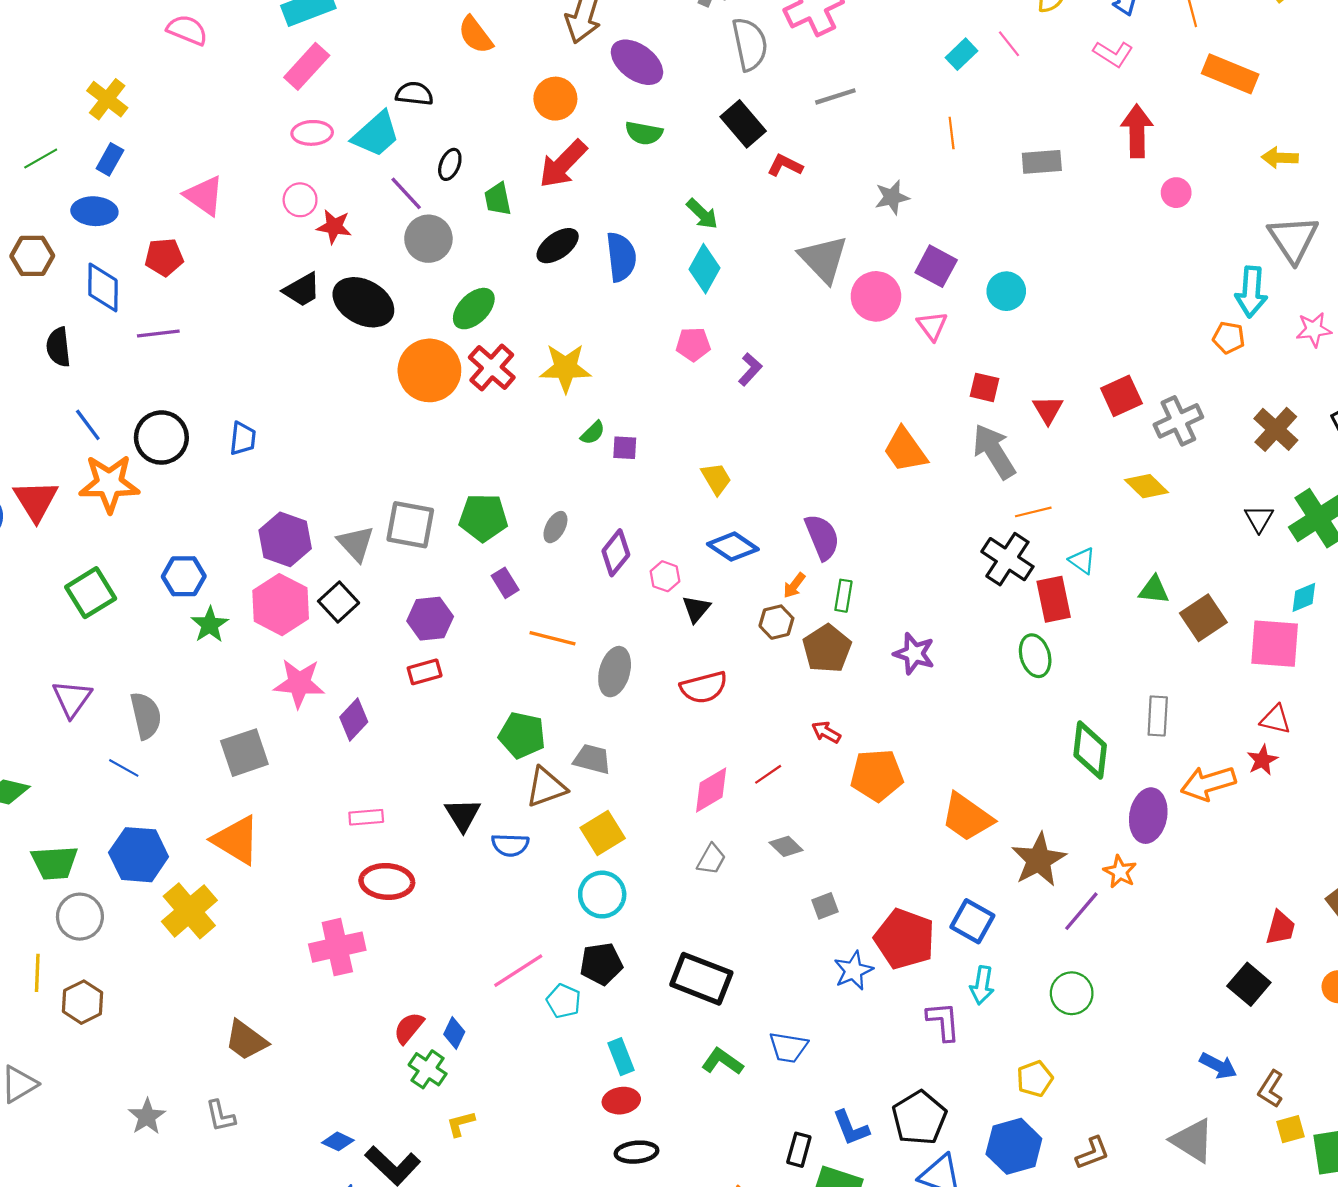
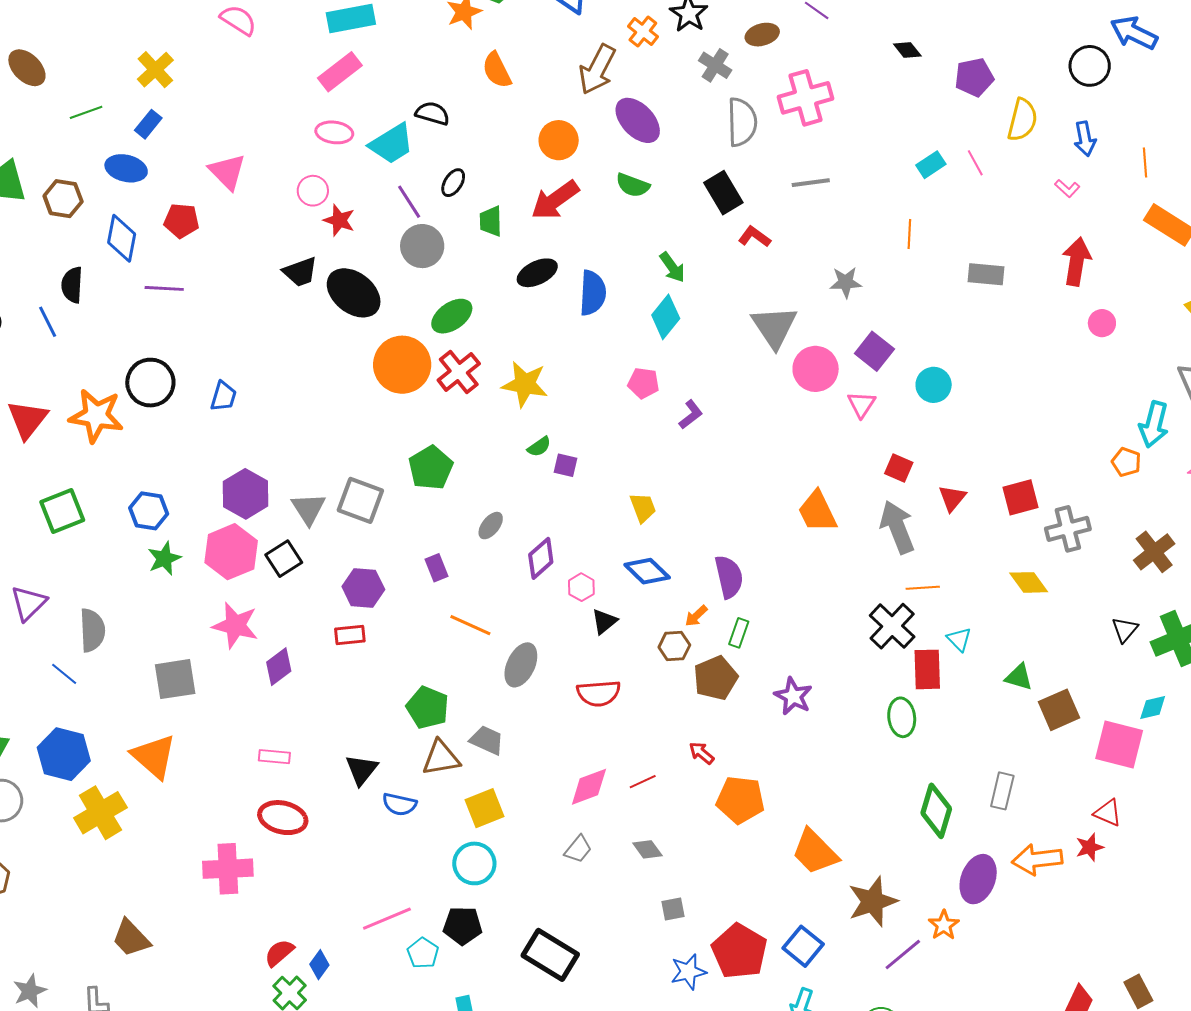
pink L-shape: (1113, 54) -> (1067, 188), size x0.7
blue line: (88, 425) -> (48, 322), moved
green pentagon: (483, 518) -> (431, 468), moved, turned 30

